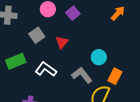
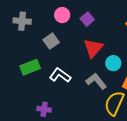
red triangle: (62, 42) -> (93, 48), moved, size x1.5

